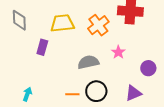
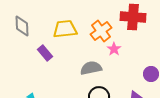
purple rectangle: (42, 47) -> (45, 53), turned -56
pink star: (118, 52) -> (114, 49), moved

